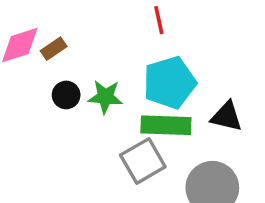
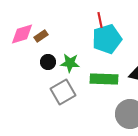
cyan pentagon: (170, 83) -> (107, 39), moved
gray square: (143, 161) -> (63, 92), moved

